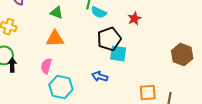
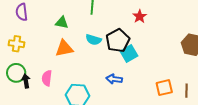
cyan semicircle: (99, 12) -> (94, 40), moved
cyan square: (118, 54) -> (129, 54), turned -30
pink semicircle: (46, 66) -> (47, 78), moved

